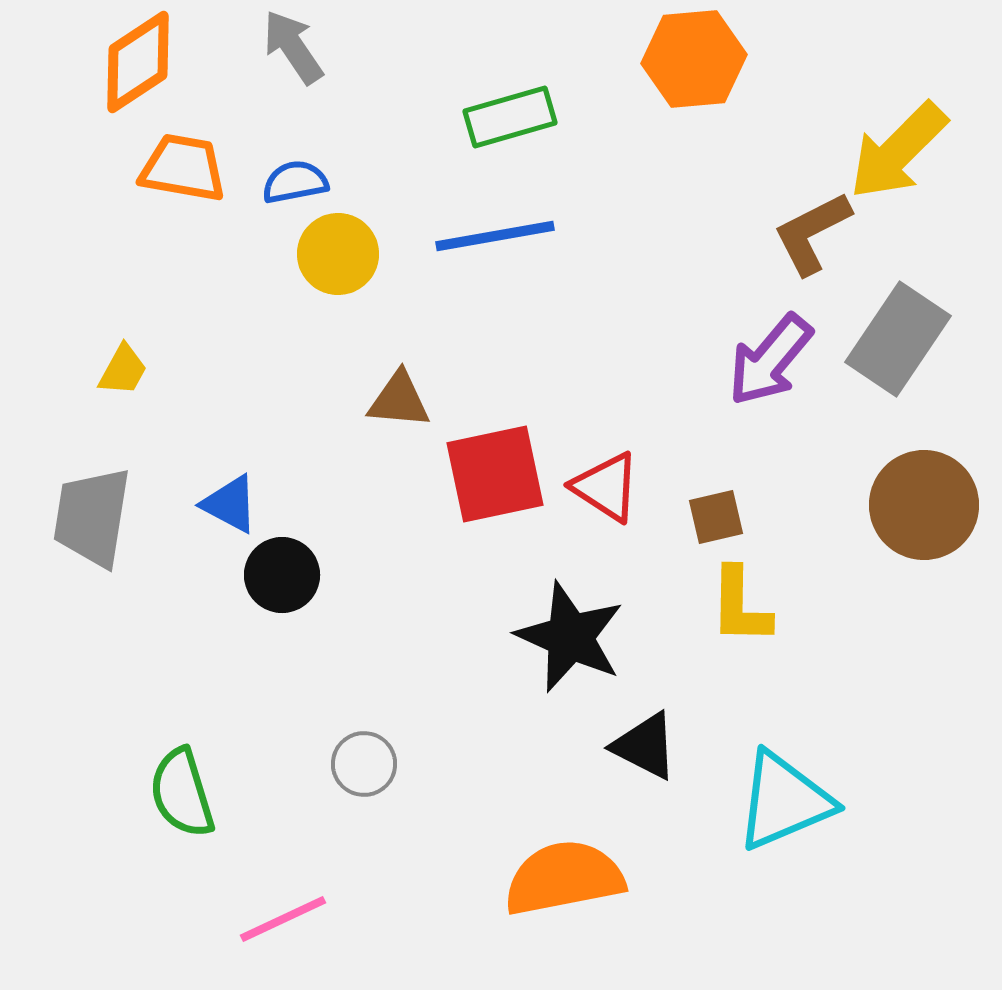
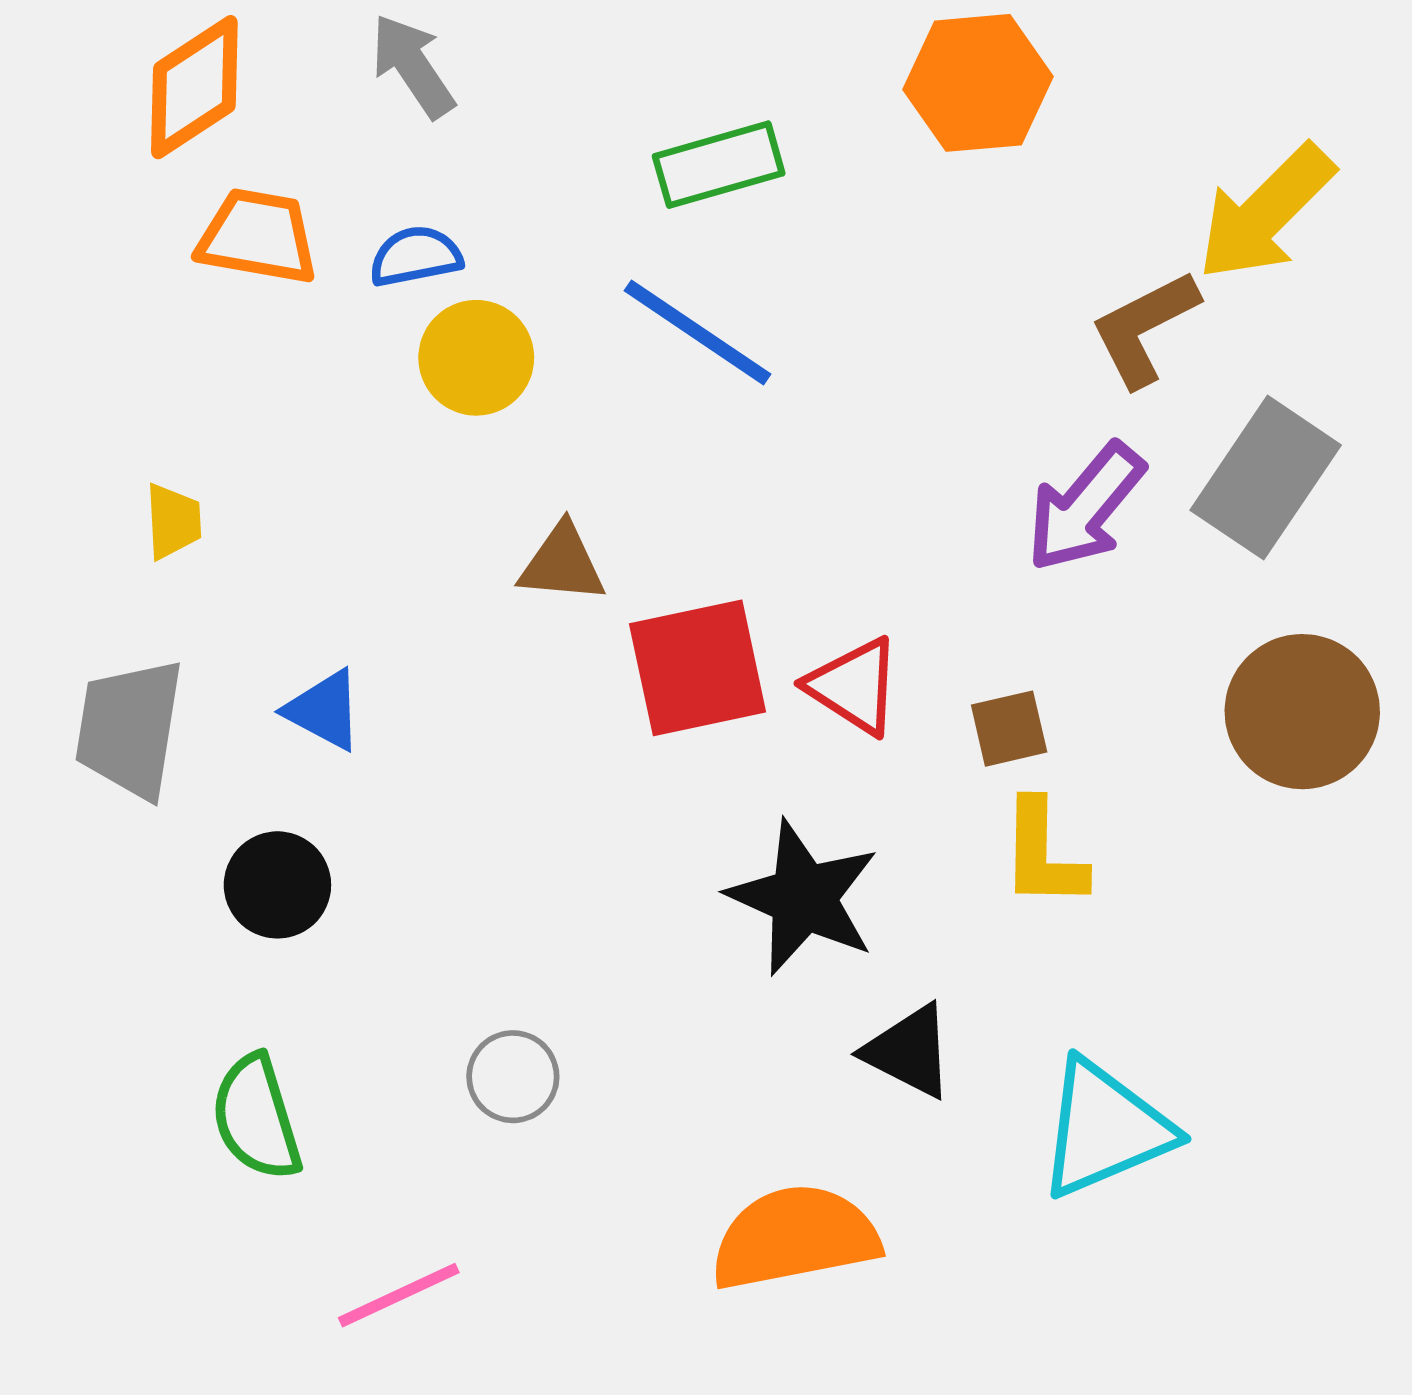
blue line: (495, 236) -> (698, 332), turned 44
yellow trapezoid: (123, 370) -> (173, 521), turned -32
black circle: (282, 575) -> (277, 885), moved

